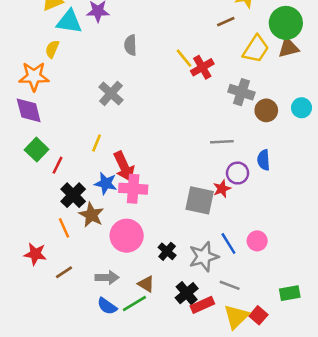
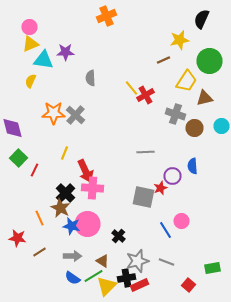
brown triangle: (288, 48) -> (204, 98), moved
orange star: (34, 76) -> (54, 113), moved
gray line: (222, 142) -> (146, 152), moved
blue star: (106, 183) -> (72, 226), moved
black cross: (73, 195) -> (66, 193), moved
pink circle: (257, 241) -> (182, 221), moved
gray star: (204, 257) -> (138, 261), moved
black cross: (187, 293) -> (126, 278), moved, turned 30
red rectangle: (202, 305) -> (140, 285), moved
yellow triangle: (236, 317) -> (106, 286), moved

